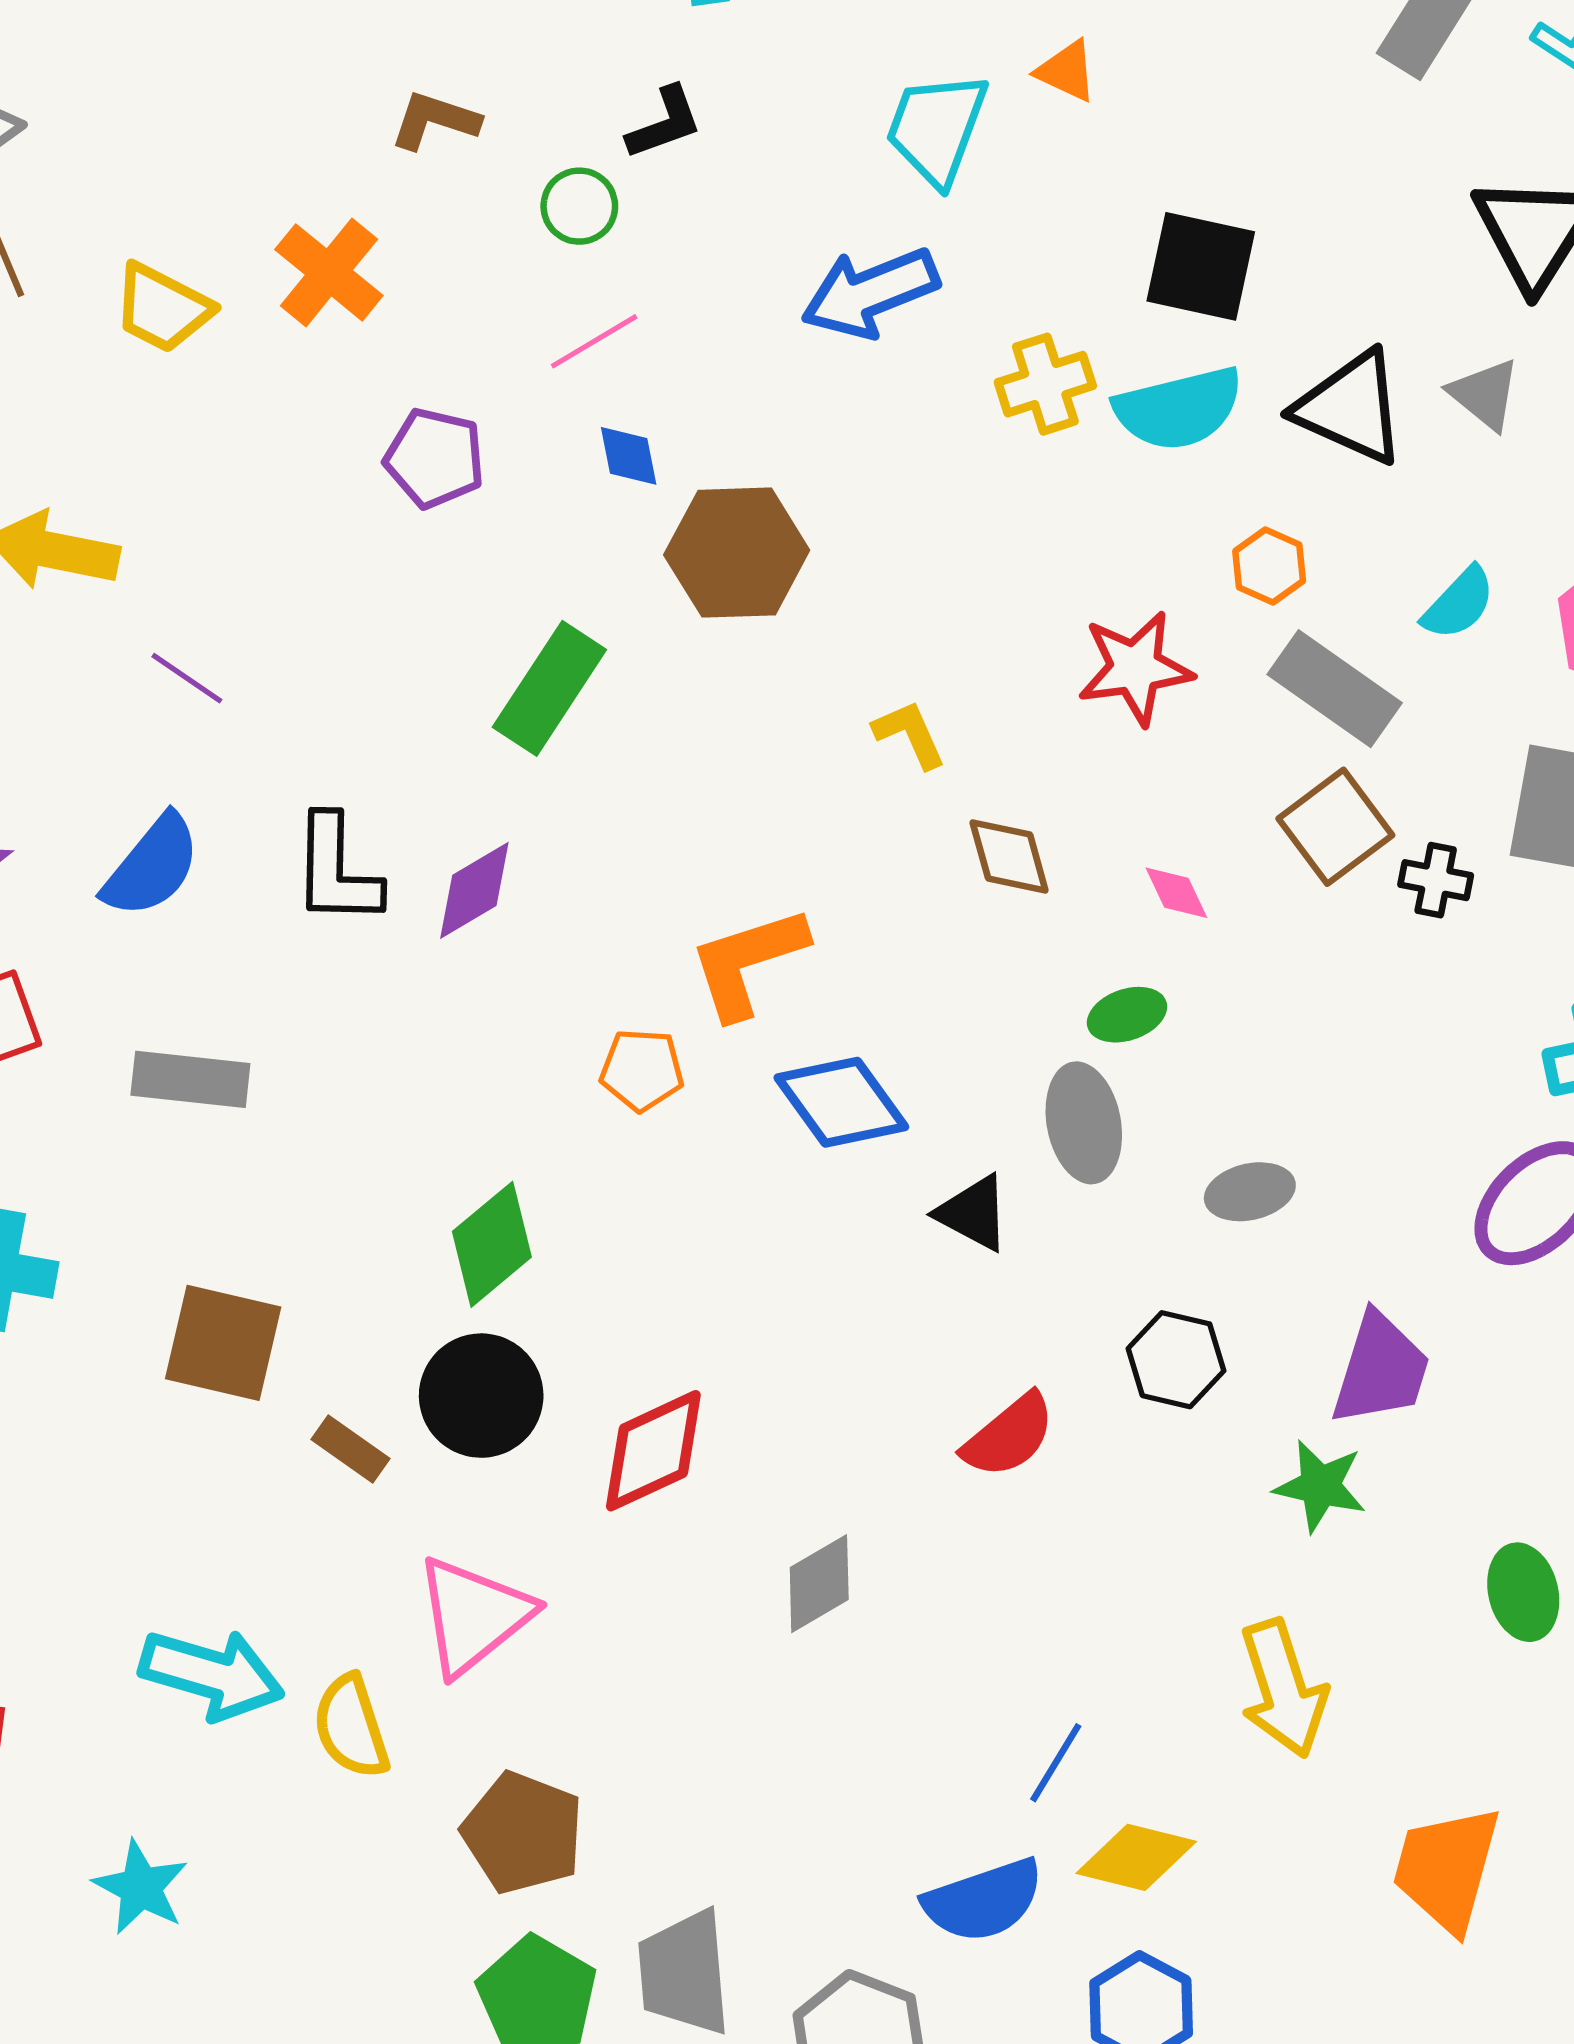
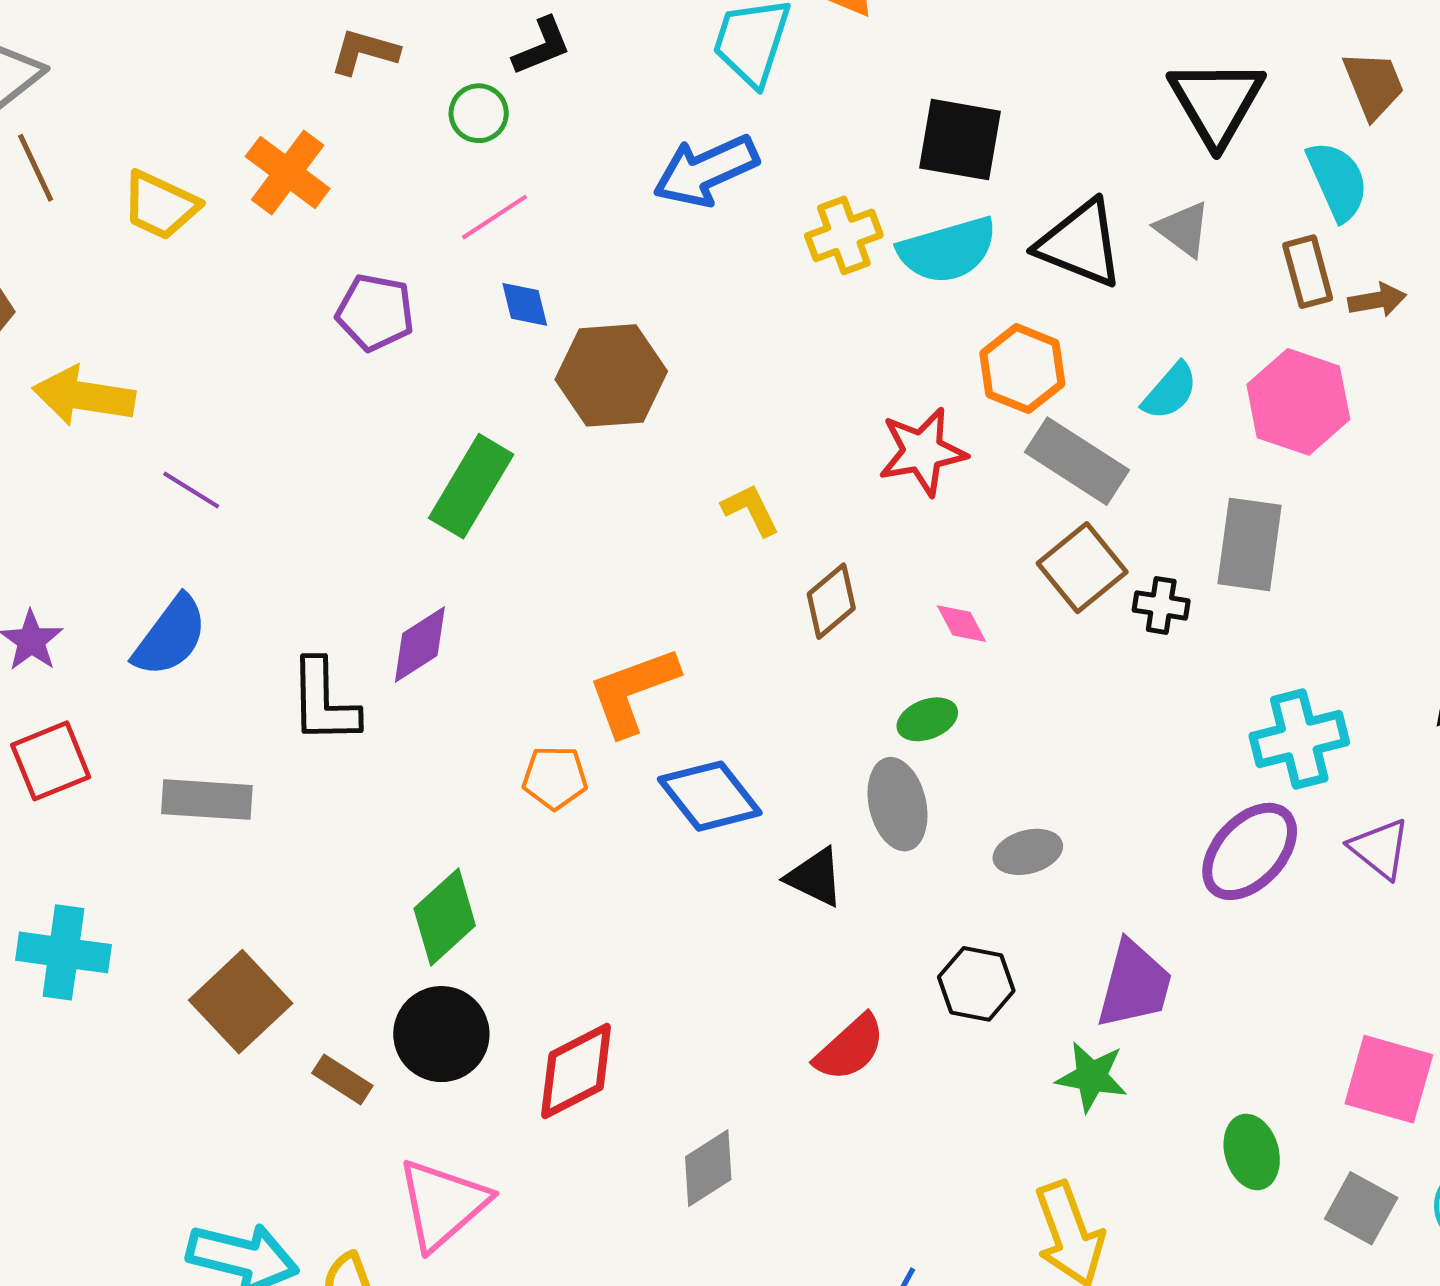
orange hexagon: (1269, 566) -> (1022, 369), size x1.5
brown diamond: (1009, 857) -> (831, 601), turned 68
black L-shape: (336, 870) -> (324, 702), moved
brown square: (223, 1343) -> (241, 1002), turned 36

